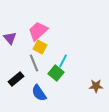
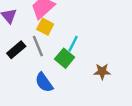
black rectangle: (16, 79) -> (16, 50), moved
brown star: (96, 86) -> (102, 71), moved

